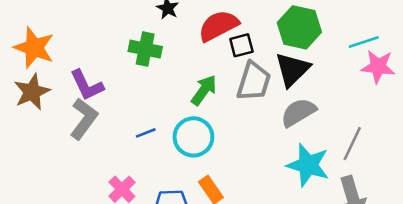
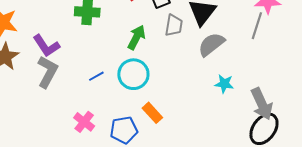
gray trapezoid: (254, 81) -> (174, 25), size x0.7
gray line: (352, 144) -> (257, 26), moved
cyan star: (308, 165) -> (224, 84), size x0.6

